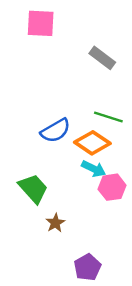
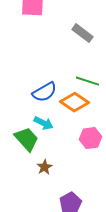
cyan arrow: (94, 169) -> (44, 123), moved

